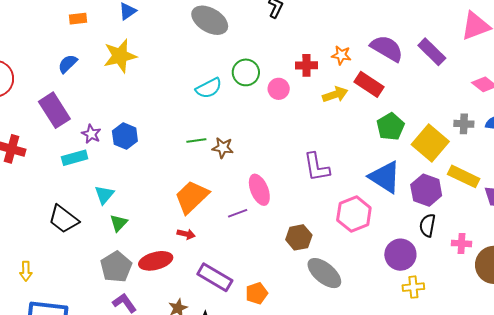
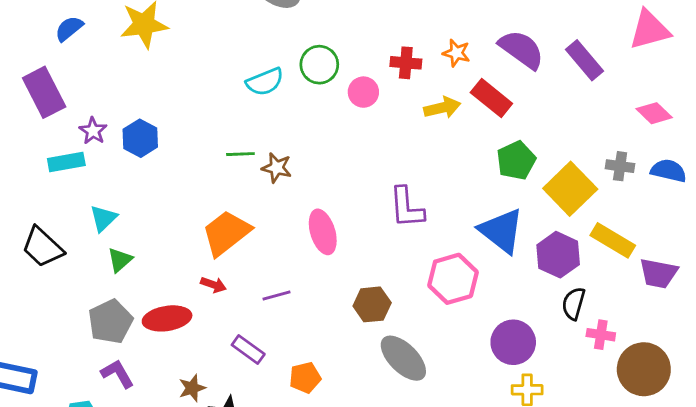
purple line: (238, 213) -> (276, 295), moved
black semicircle: (427, 225) -> (574, 304), moved
purple rectangle: (215, 277) -> (248, 350), size x0.7

